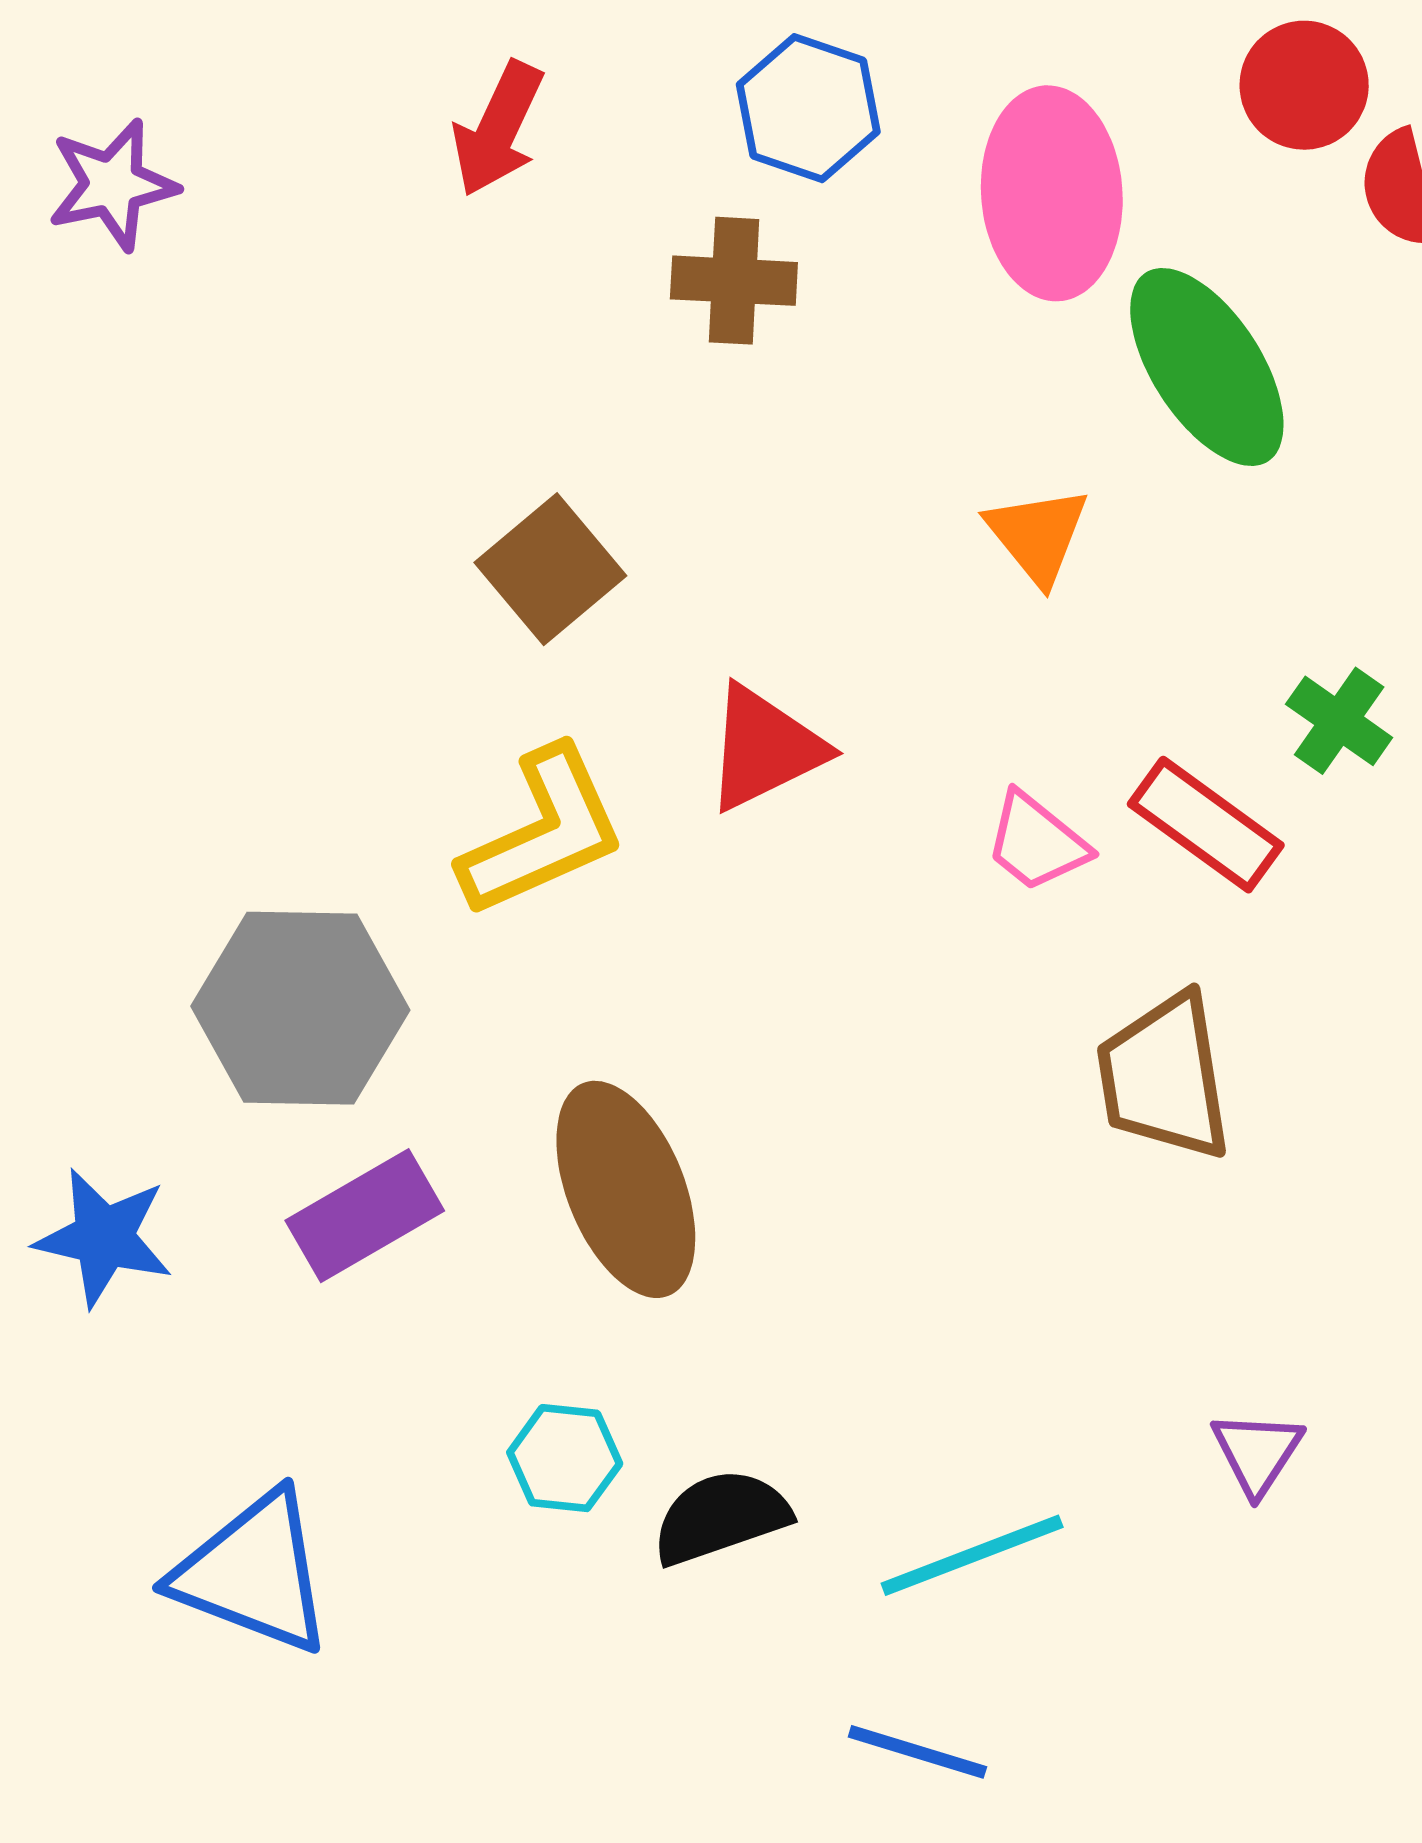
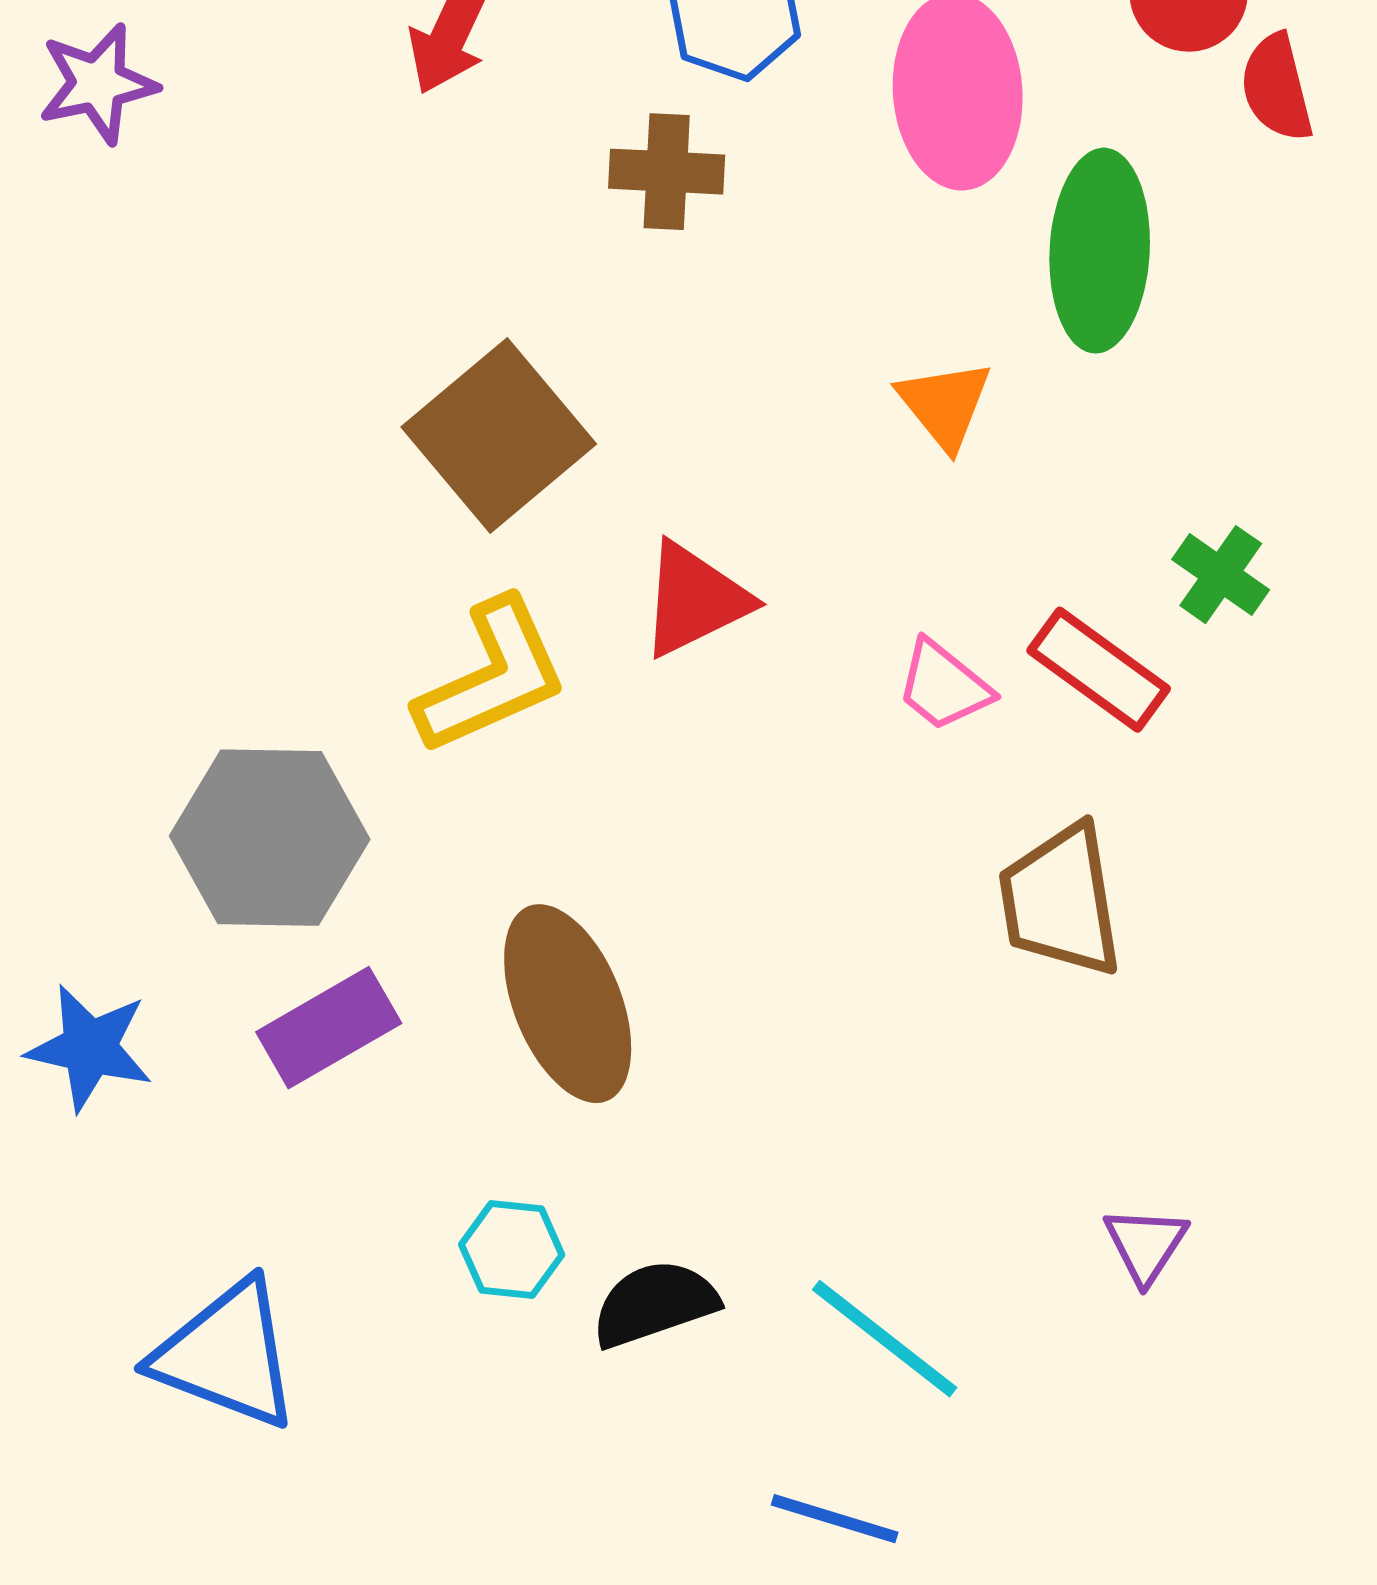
green ellipse: (1207, 367) -> (1100, 251), turned 36
brown square: (550, 569) -> (499, 436), size x1.4
cyan line: (972, 1555) -> (885, 1339), turned 59

